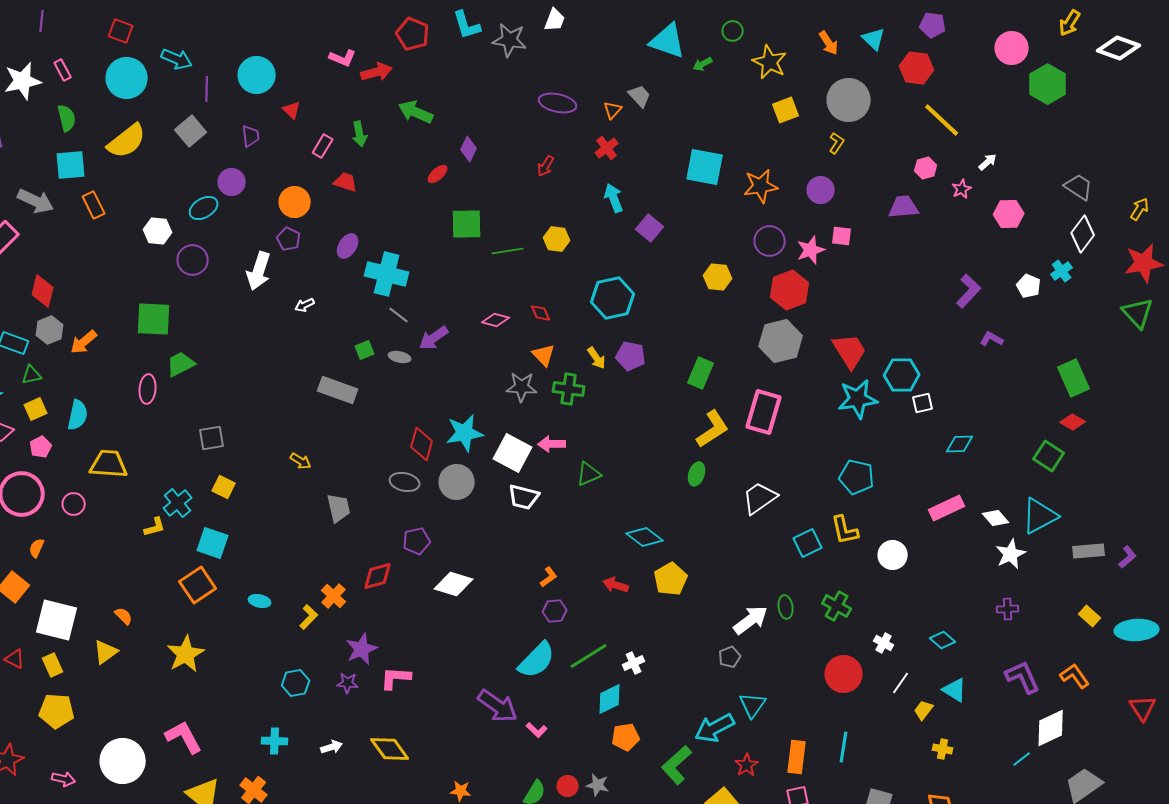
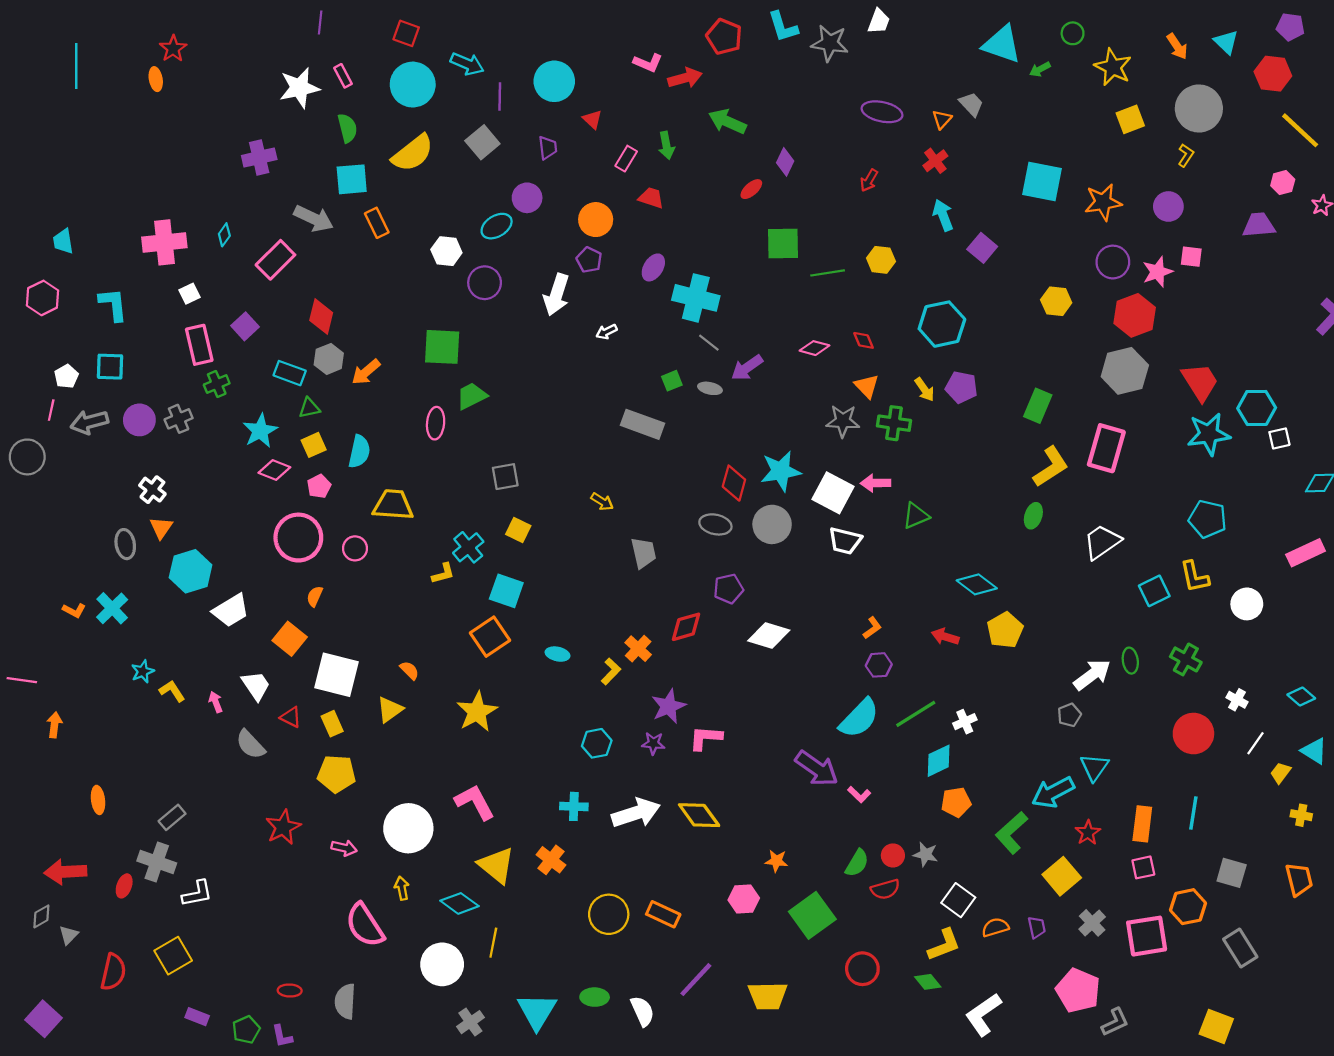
white arrow: (332, 747) -> (636, 813), size x2.0

